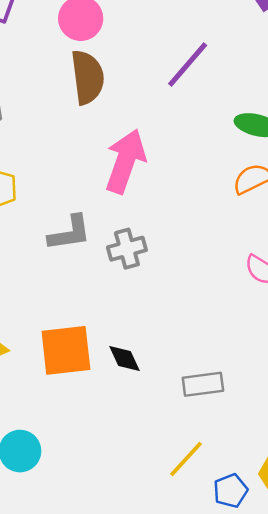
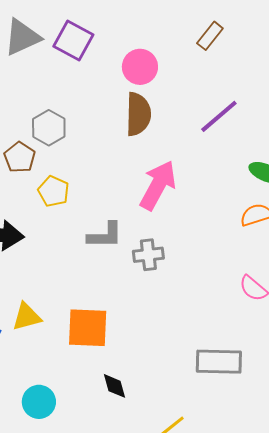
black diamond: (125, 358) -> (115, 386), moved
gray rectangle: (203, 384) -> (219, 362), moved, size x1.4

